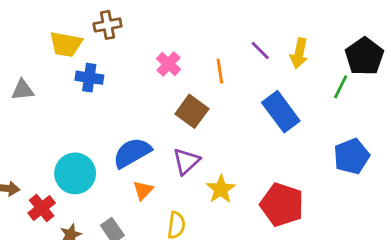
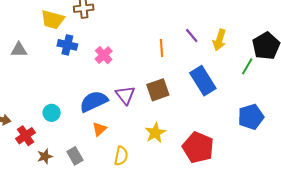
pink cross: (169, 64) -> (104, 55), moved
brown square: (192, 111) -> (158, 90), moved, turned 30
purple triangle: (186, 161) -> (125, 95), moved, turned -30
cyan circle: (75, 173) -> (52, 113), size x0.6

